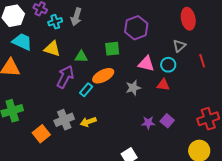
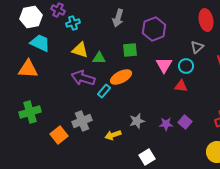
gray arrow: (76, 17) -> (118, 18), moved
yellow triangle: (52, 49) -> (80, 50), moved
pink triangle: (146, 64) -> (164, 65), turned 48
purple arrow: (65, 77) -> (83, 78), turned -100
gray star: (133, 88) -> (137, 121), moved
yellow arrow: (88, 122) -> (113, 135), moved

